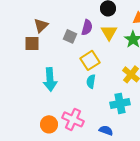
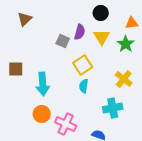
brown triangle: (41, 25) -> (25, 19), moved
brown square: (32, 43) -> (16, 69), moved
orange circle: (49, 124) -> (42, 114), moved

